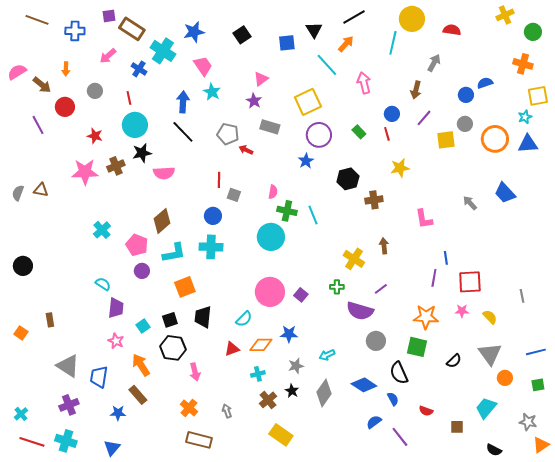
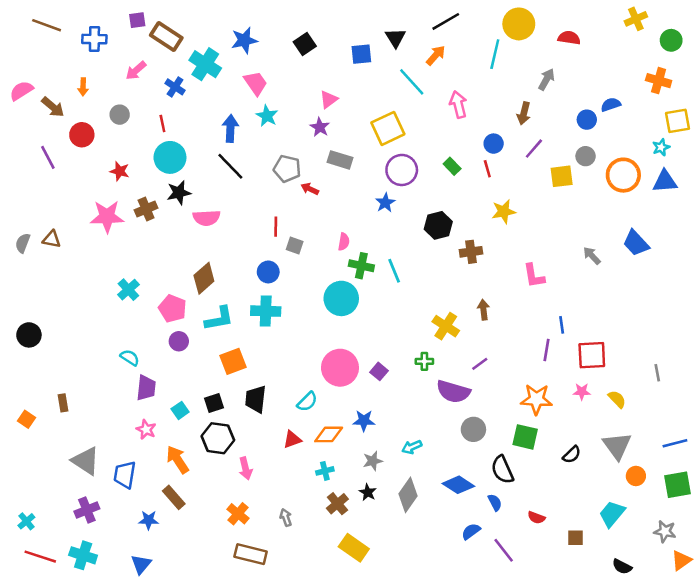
green square: (538, 385) -> (677, 485), size x1.6

